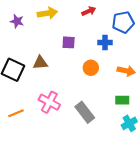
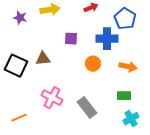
blue pentagon: (123, 22) -> (125, 19), turned -30
blue cross: (105, 42) -> (107, 39), size x1.5
orange line: (16, 113) -> (19, 118), moved

